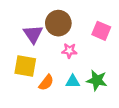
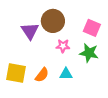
yellow square: (25, 66) -> (16, 73), moved
green star: (97, 80) -> (89, 53), moved

